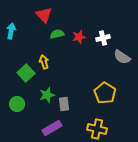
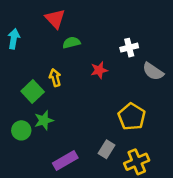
red star: (79, 37) -> (99, 70), moved
green star: (47, 95) -> (44, 120), moved
gray rectangle: (64, 104) -> (107, 149), moved, turned 40
yellow cross: (97, 129) -> (137, 162), moved, turned -36

